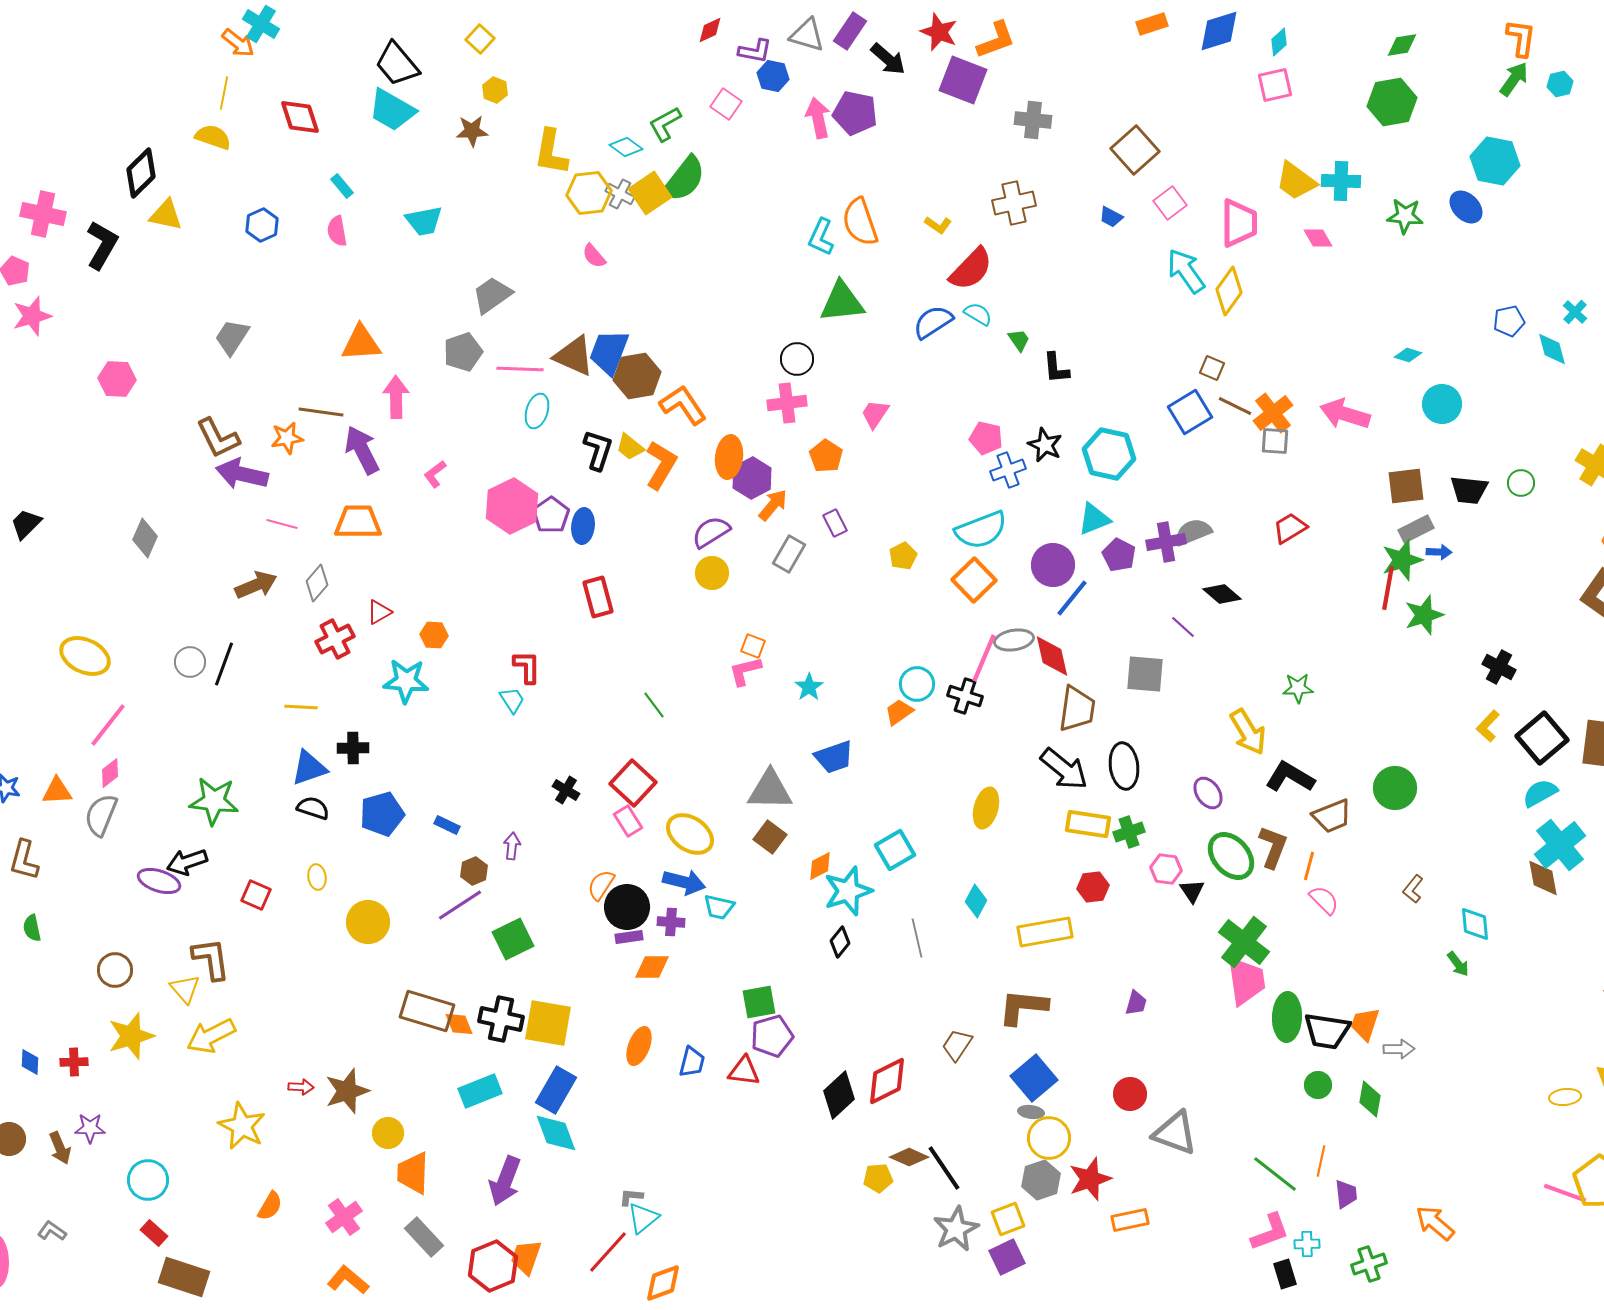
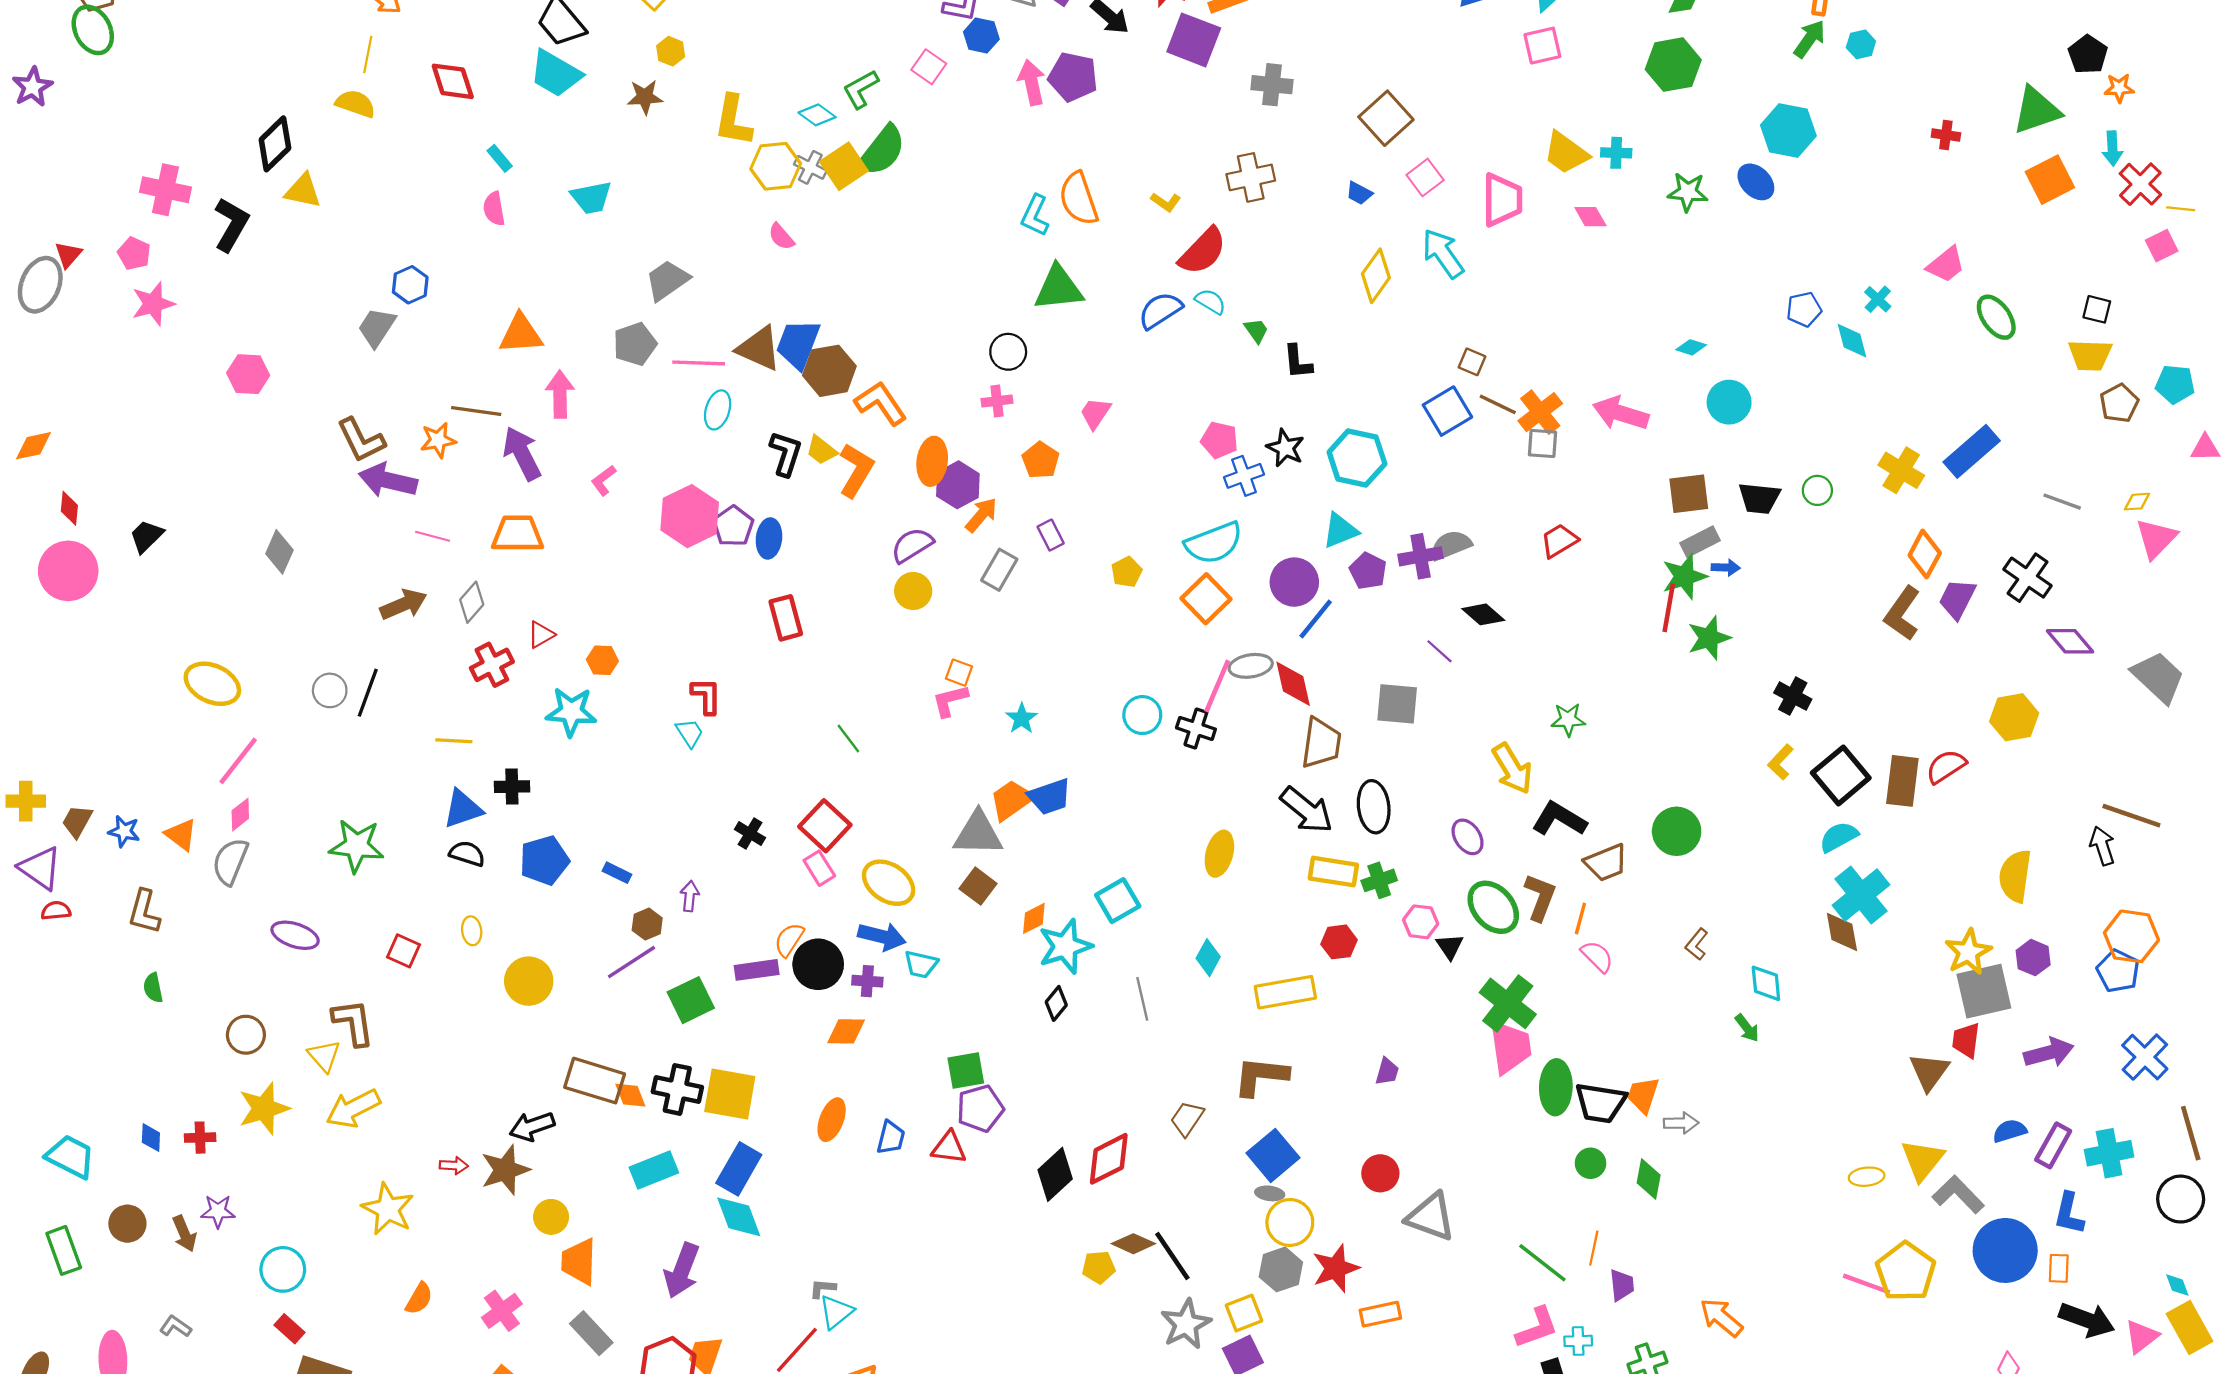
cyan cross: (1341, 181) -> (1616, 153), size x0.7
blue hexagon: (262, 225) -> (410, 285), moved
yellow diamond: (1229, 291) -> (1376, 276), moved
pink cross: (787, 403) -> (997, 401), size x0.7
orange trapezoid: (899, 712) -> (1012, 800), moved, size x1.4
orange triangle: (57, 791) -> (181, 835), turned 40
black arrow: (187, 862) -> (532, 1126), moved
purple rectangle: (629, 937) -> (757, 970), moved, size x1.4

